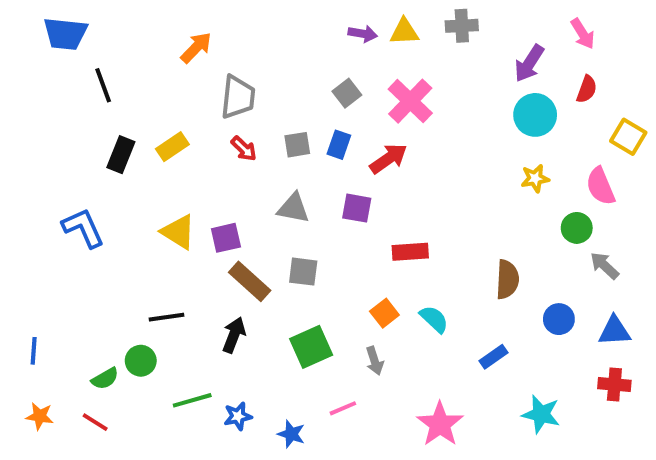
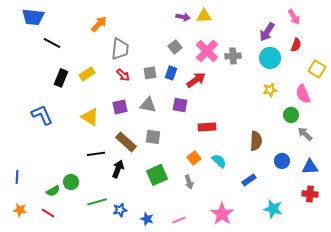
gray cross: (462, 26) -> (233, 56), moved
black line: (103, 85) -> (52, 43), turned -42
purple square: (226, 238) -> (120, 107), moved
black line: (166, 317) -> (96, 154), moved
pink line: (343, 408) -> (179, 220), moved

